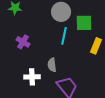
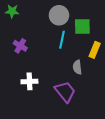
gray semicircle: (52, 65) -> (77, 67), moved

